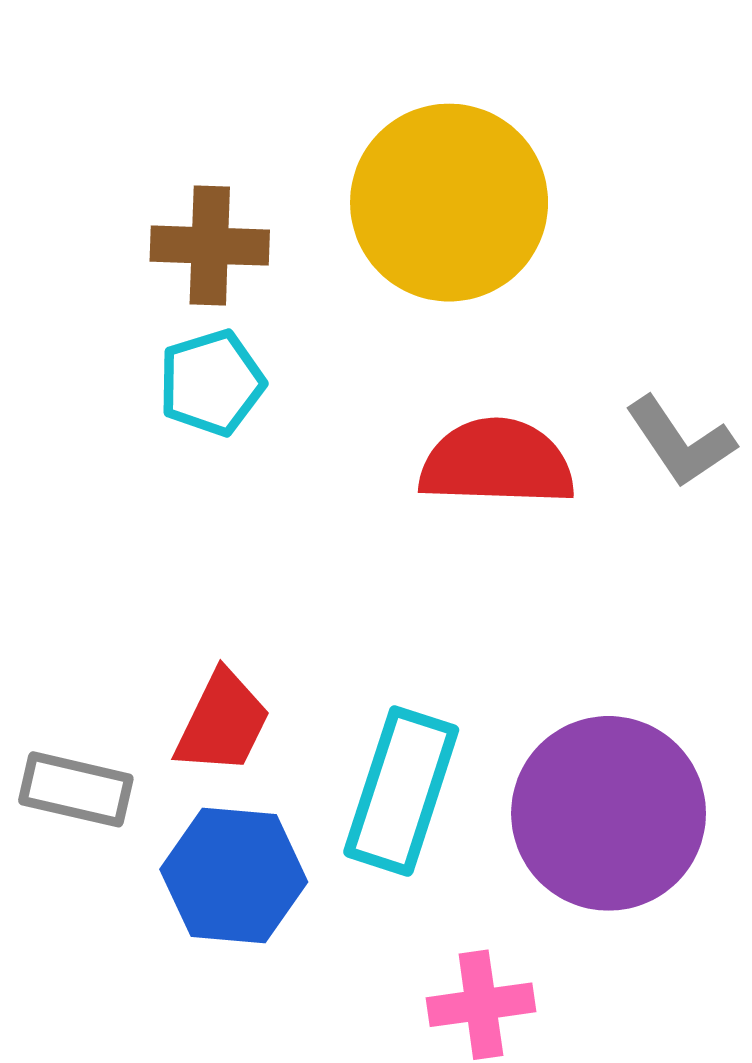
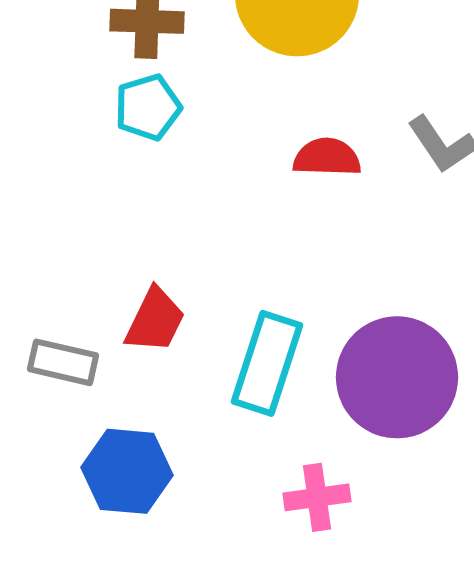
red semicircle: (497, 462) -> (327, 157), size x0.7
blue hexagon: (234, 876) -> (127, 471), moved

